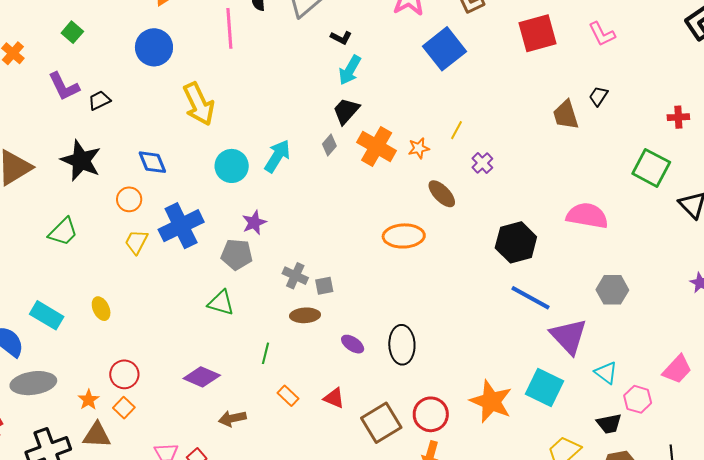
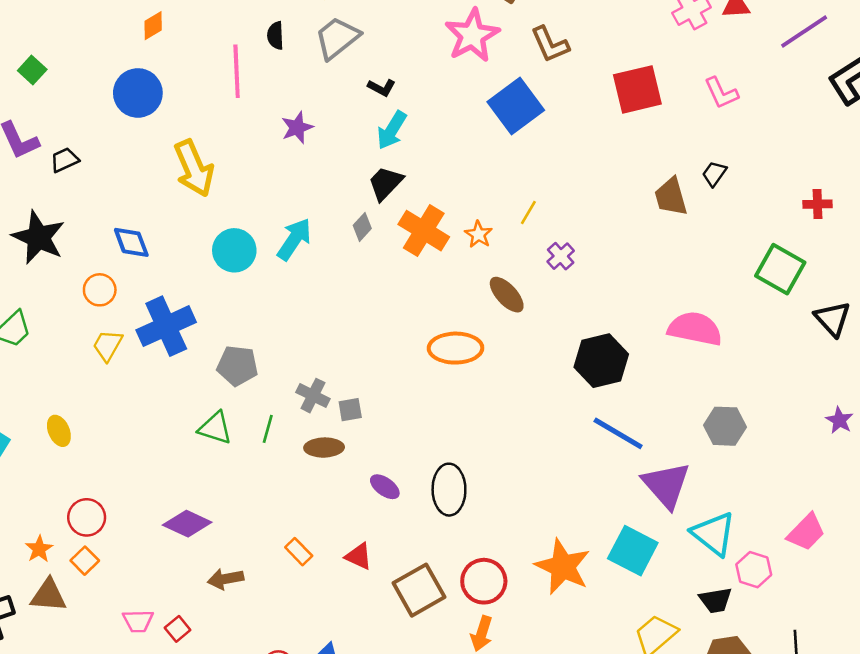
orange star: (419, 148) -> (478, 234), turned -30
purple star: (254, 223) -> (297, 128), moved
green line: (266, 353) -> (268, 429), moved
cyan triangle: (606, 373) -> (713, 534), size x1.5

